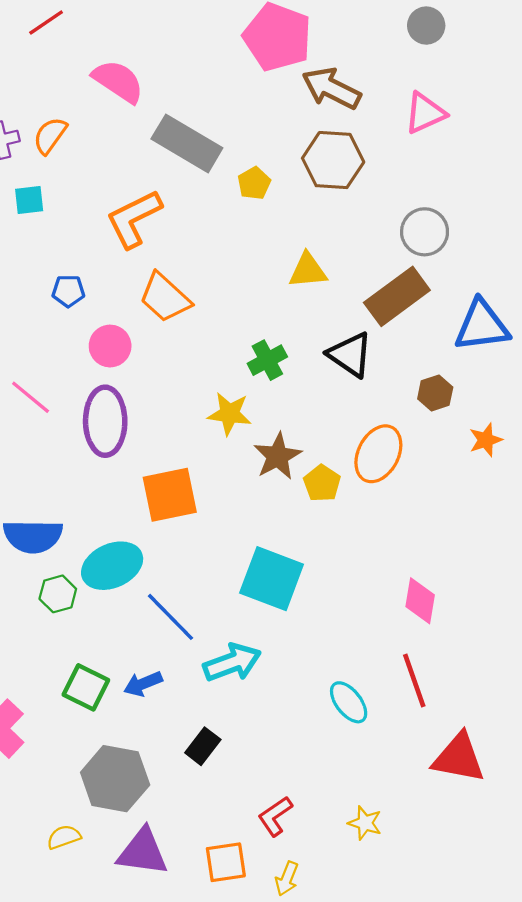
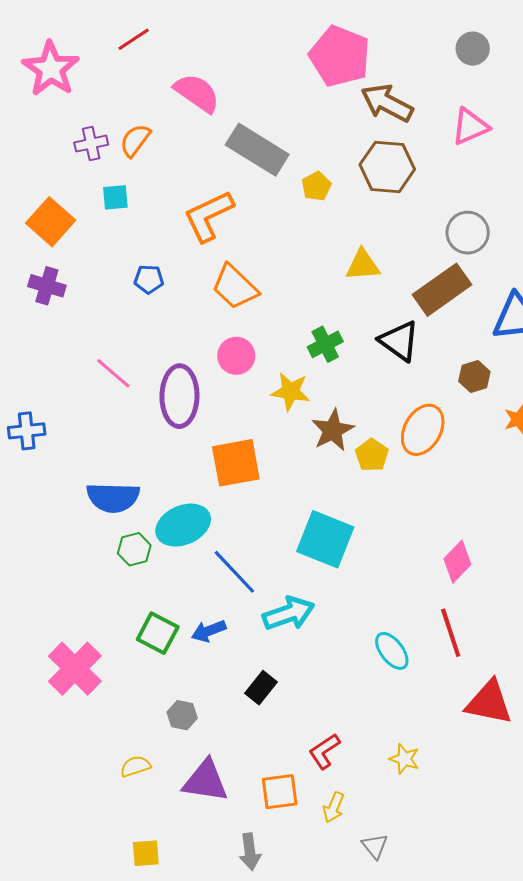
pink circle: (110, 346) -> (236, 356), moved
pink diamond: (420, 601) -> (457, 562), turned 33
gray hexagon: (115, 779) -> (182, 715), size x0.5

